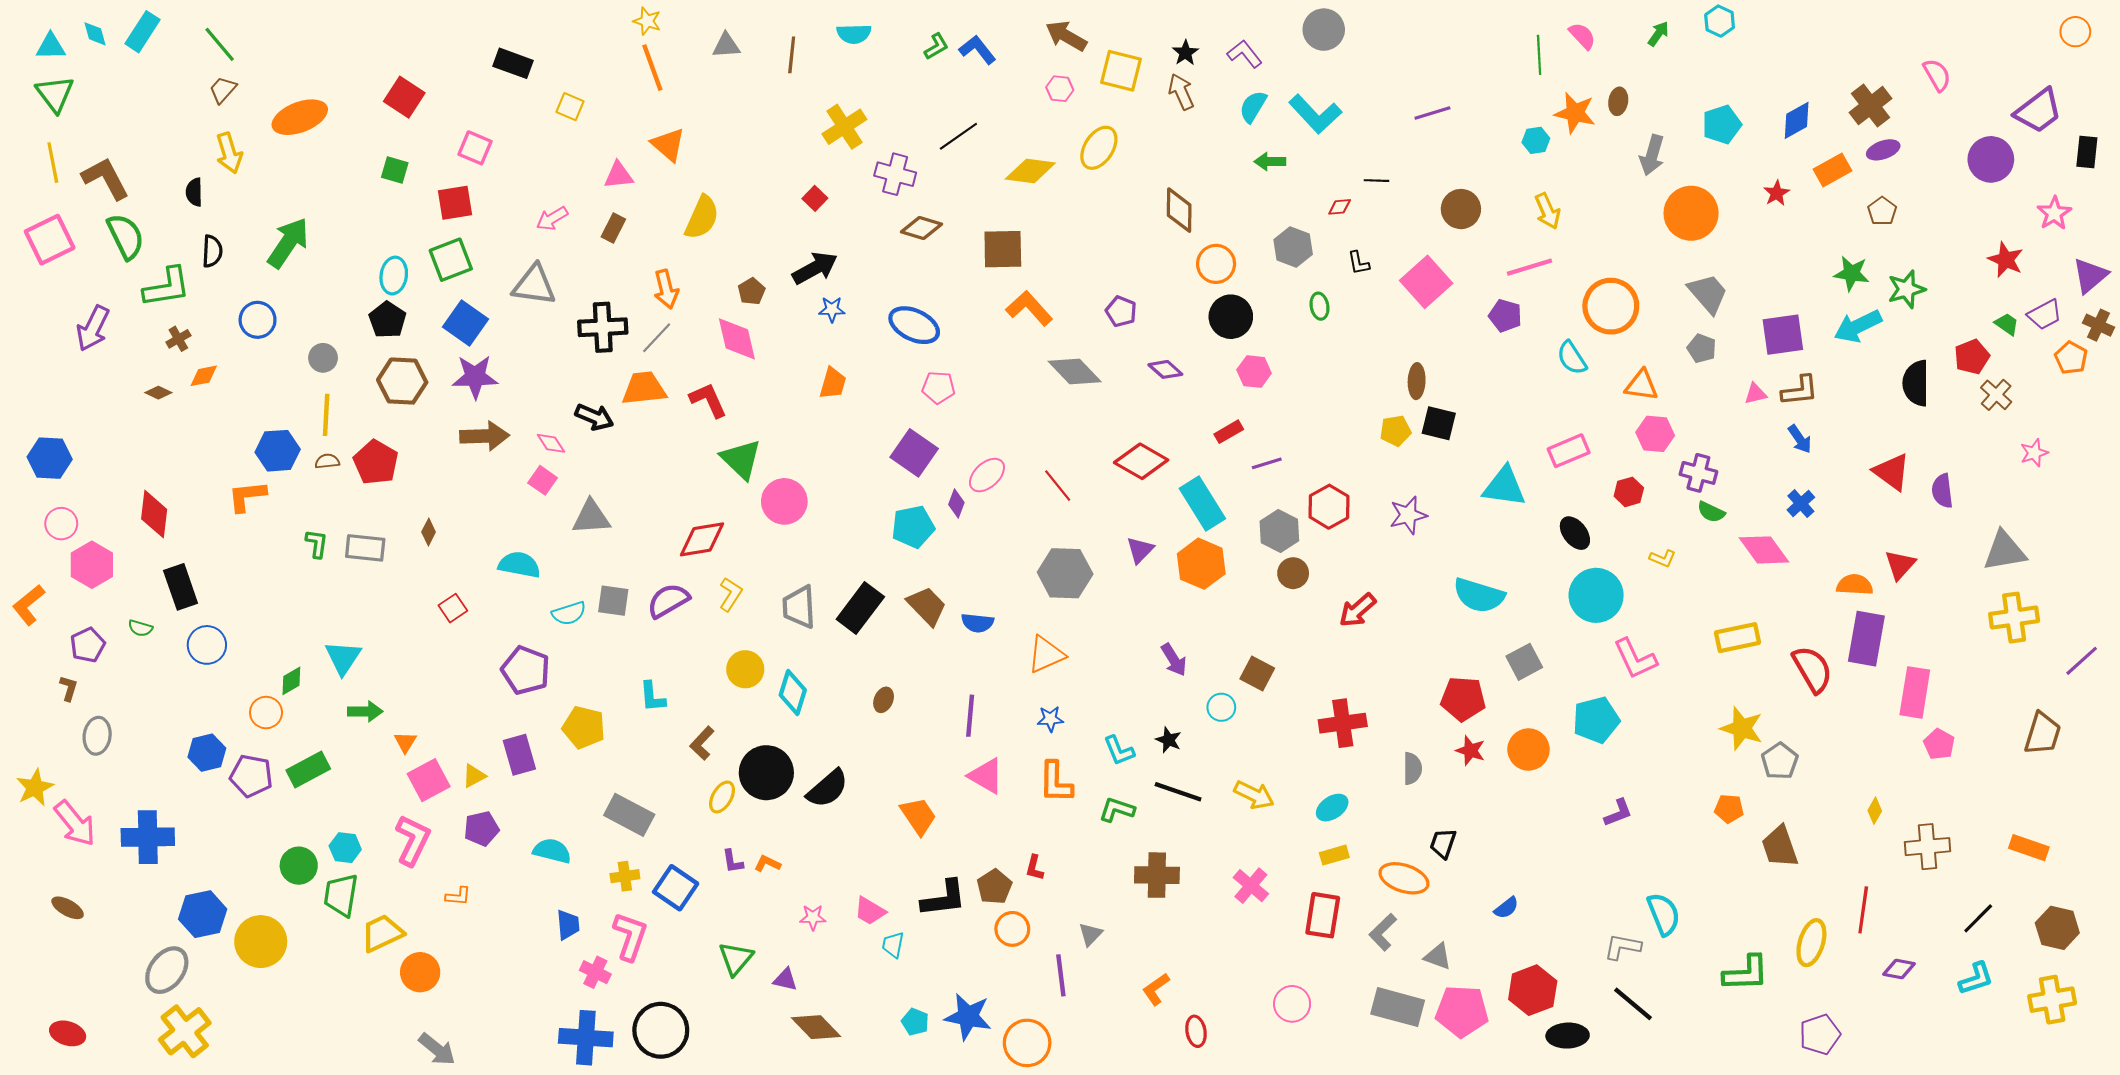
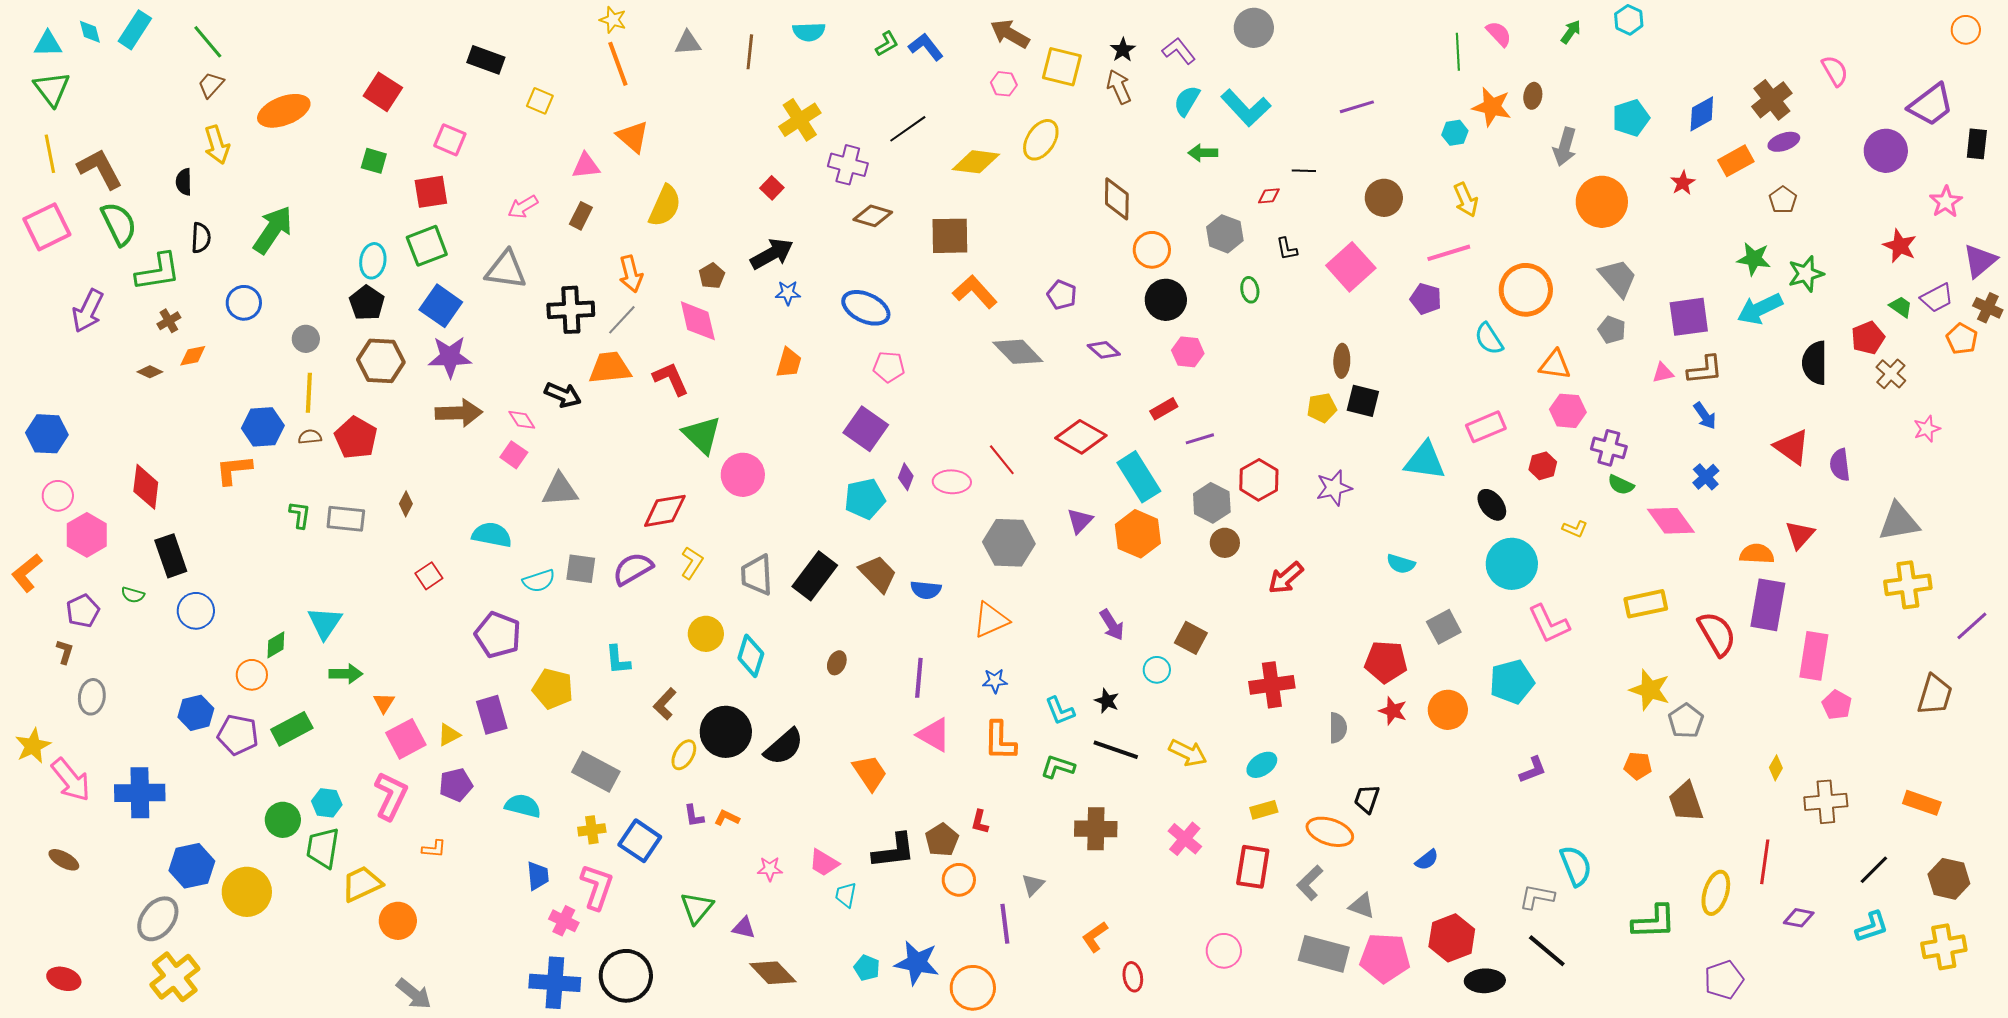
pink ellipse: (987, 475) -> (952, 482), moved, turned 45
cyan semicircle: (1479, 595) -> (1401, 564), size x0.6

